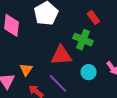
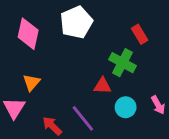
red triangle: (61, 55) -> (102, 86), moved, size x0.6
orange triangle: (26, 70) -> (31, 82), moved

